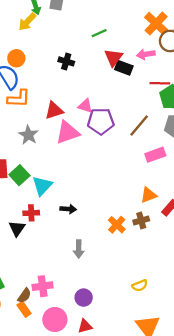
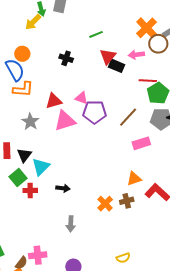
green square: (19, 175) -> (18, 177), moved
black triangle: (17, 229) -> (24, 155), moved

